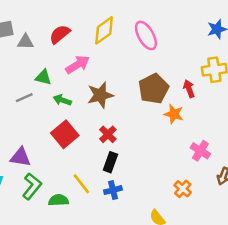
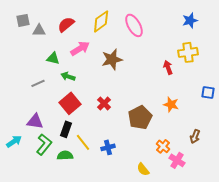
brown pentagon: (154, 89) -> (140, 117), moved
brown star: (100, 95) -> (112, 59), moved
gray line: (24, 98) -> (38, 83), moved
orange star: (174, 114) -> (171, 104), moved
pink cross: (200, 151) -> (177, 160), moved
black rectangle: (110, 162) -> (66, 129), moved

